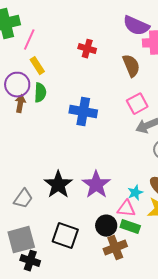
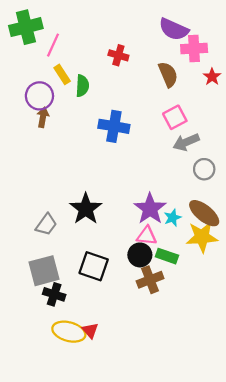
green semicircle: (40, 93) -> (82, 86), moved
purple star: (96, 185) -> (150, 209), moved
pink triangle: (126, 209) -> (147, 236), moved

